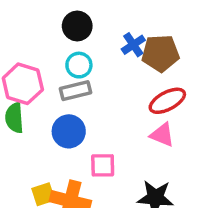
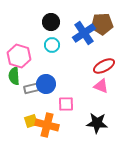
blue cross: (133, 45) -> (84, 33), size x1.6
brown pentagon: (161, 53) -> (102, 24), moved
gray rectangle: (76, 91) -> (33, 88), moved

